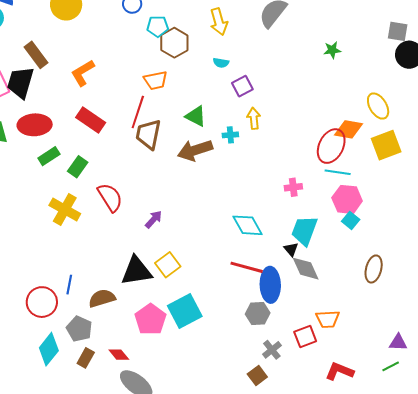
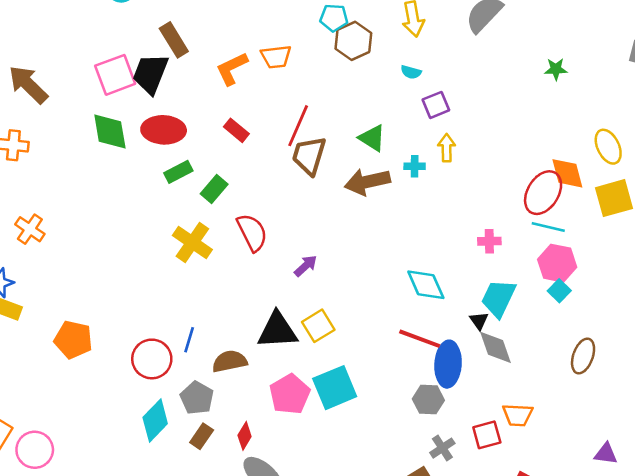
orange trapezoid: (156, 80) -> (276, 57), moved
red rectangle: (91, 120) -> (236, 130), size x0.7
orange diamond: (349, 129) -> (567, 173), turned 60
red diamond: (119, 355) -> (245, 436), turned 65

